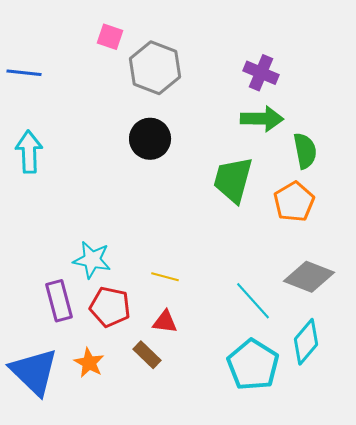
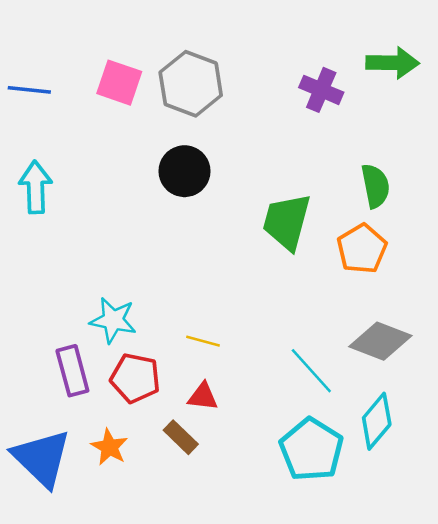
pink square: (110, 37) -> (119, 83), moved, size x1.4
green arrow: (262, 119) -> (393, 63), moved

